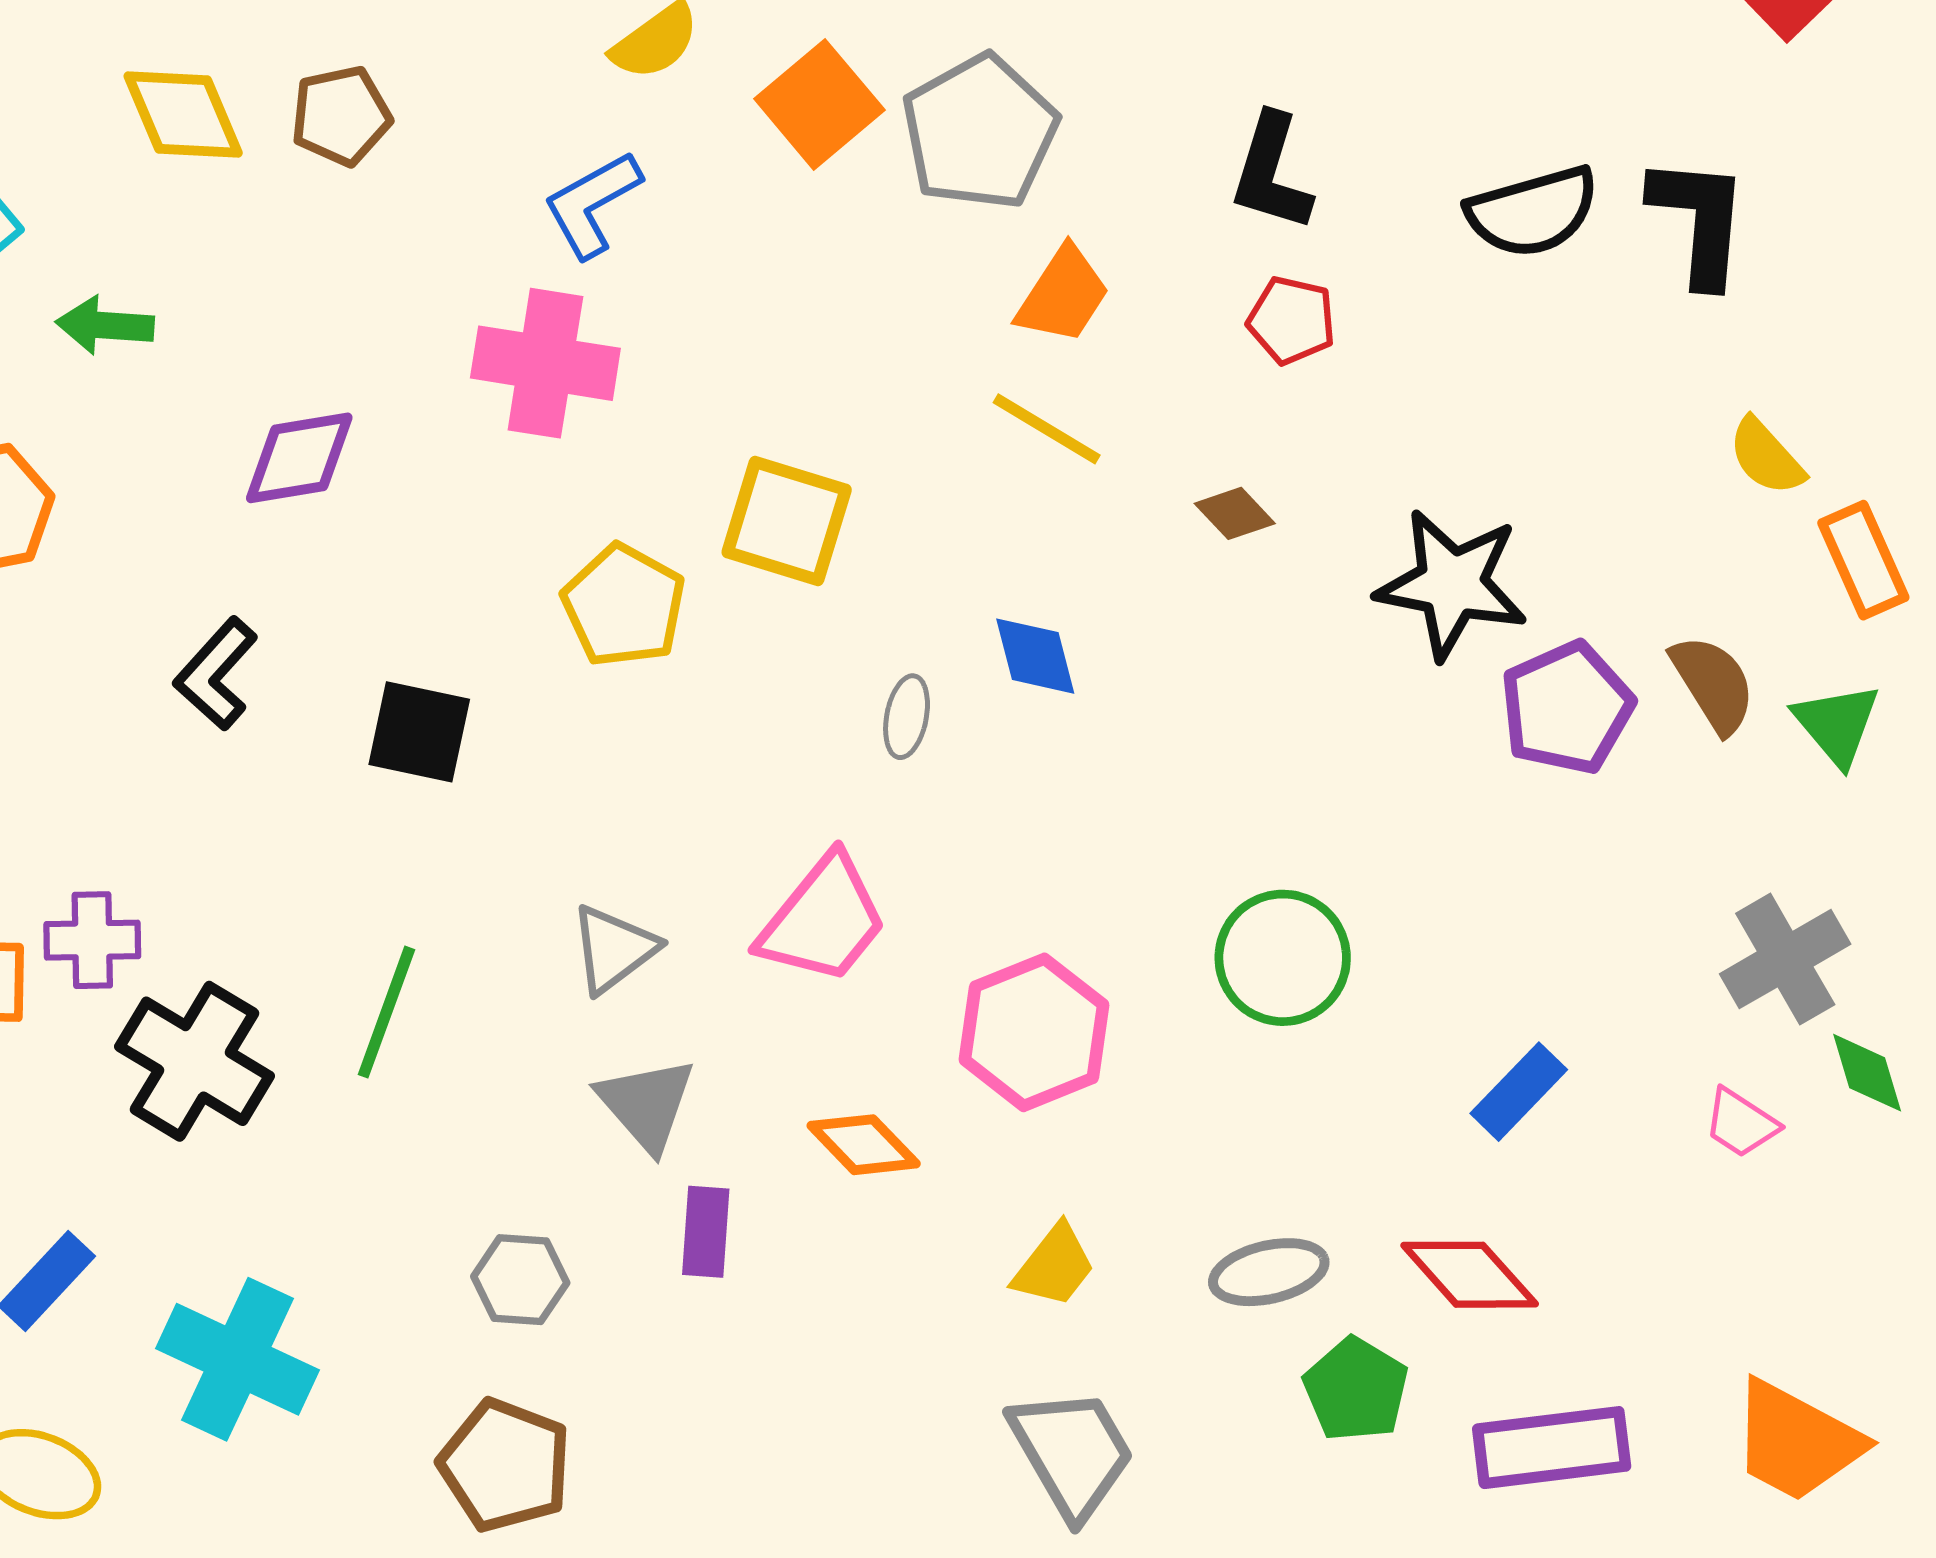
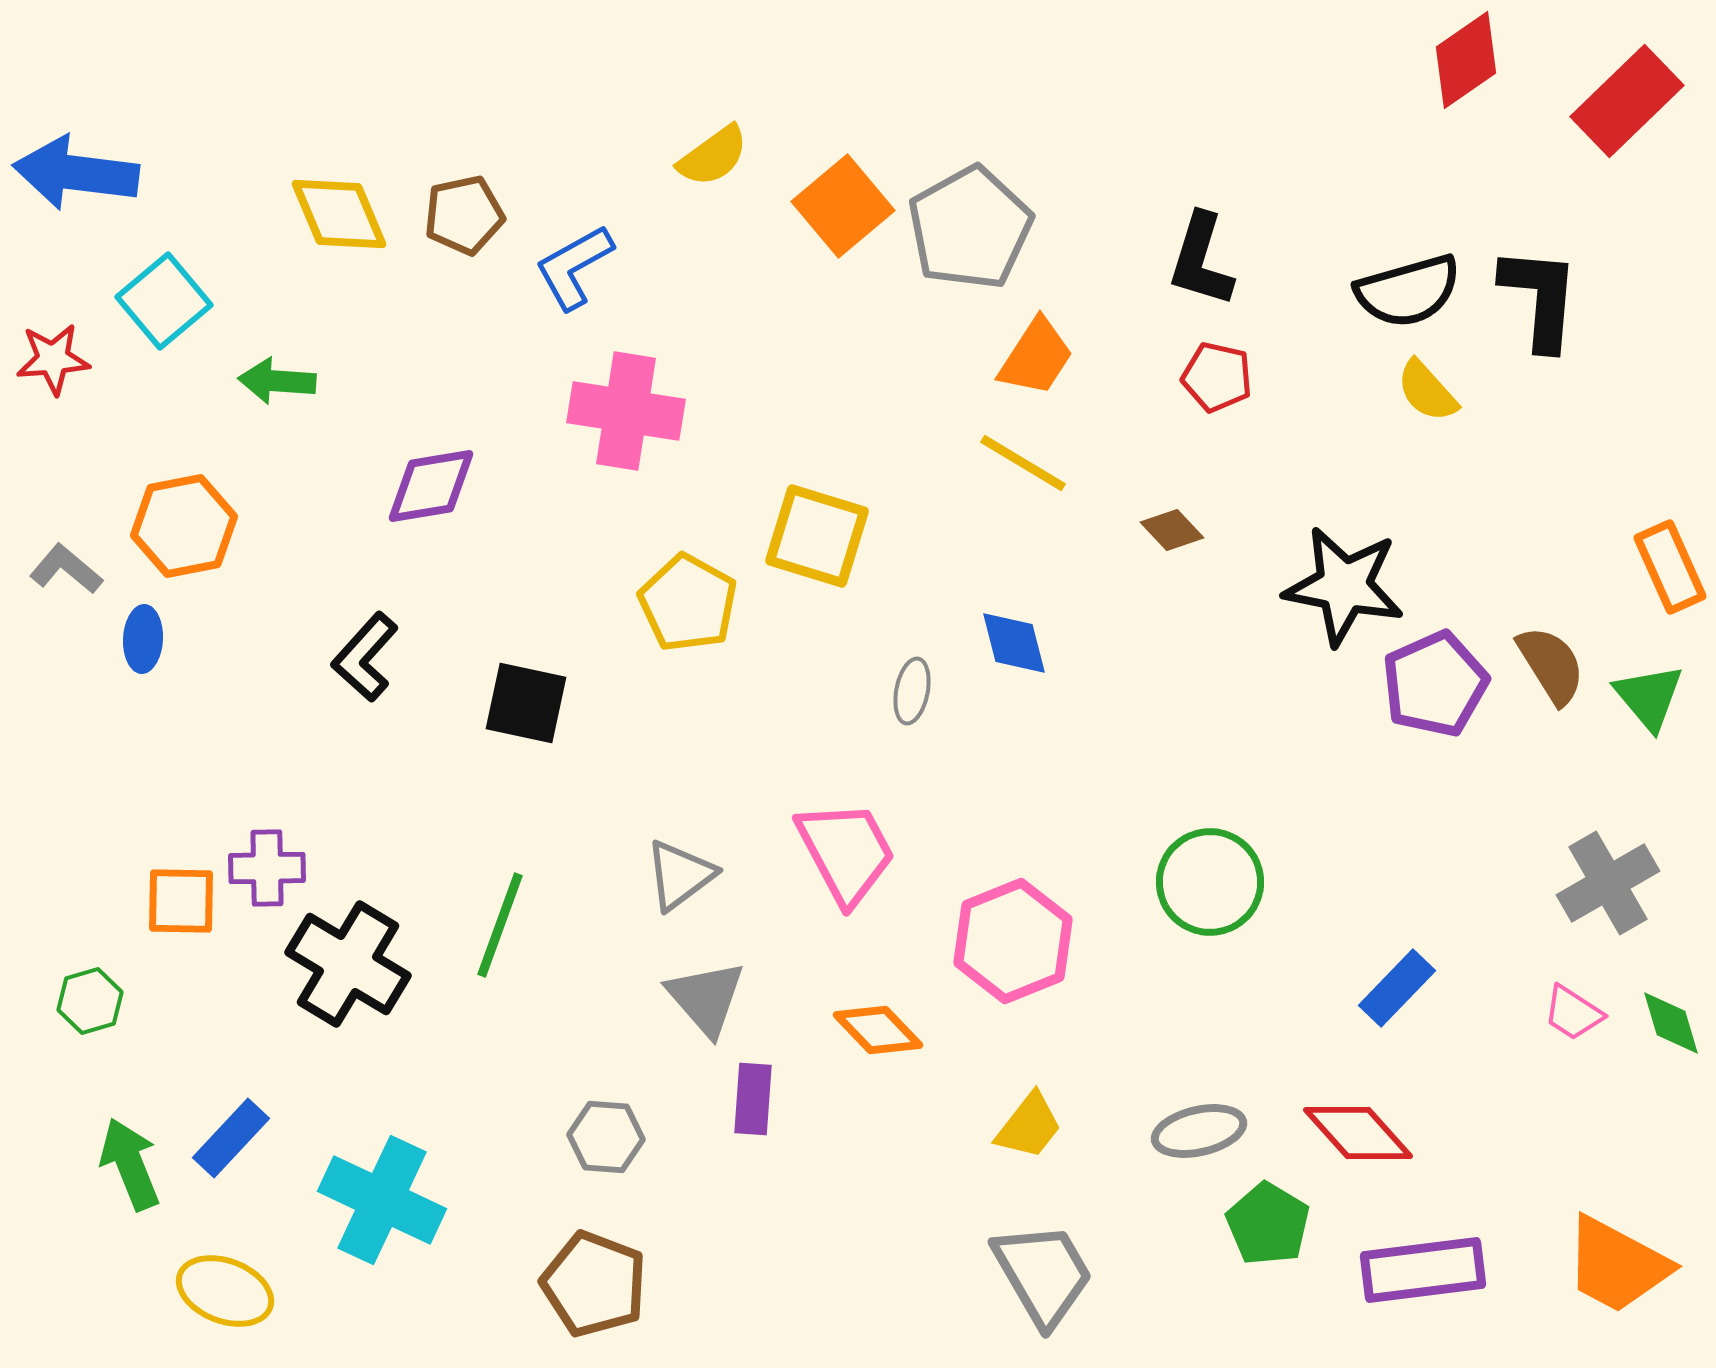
blue L-shape: (592, 204) -> (574, 267), moved
yellow semicircle: (1766, 457) -> (1427, 391), moved
pink trapezoid: (823, 920) -> (846, 852), turned -67
green diamond: (1867, 1073) -> (1671, 1023), moved

